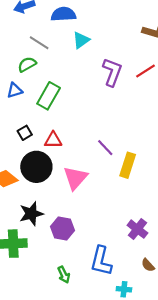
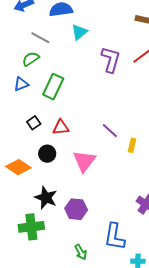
yellow rectangle: (128, 165) -> (132, 145), size x0.6
black circle: (36, 167) -> (47, 154), size x0.6
black star: (31, 214) -> (46, 198), turned -30

